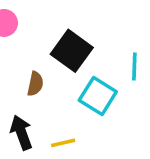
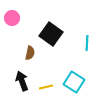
cyan square: (98, 96) -> (74, 82), moved

